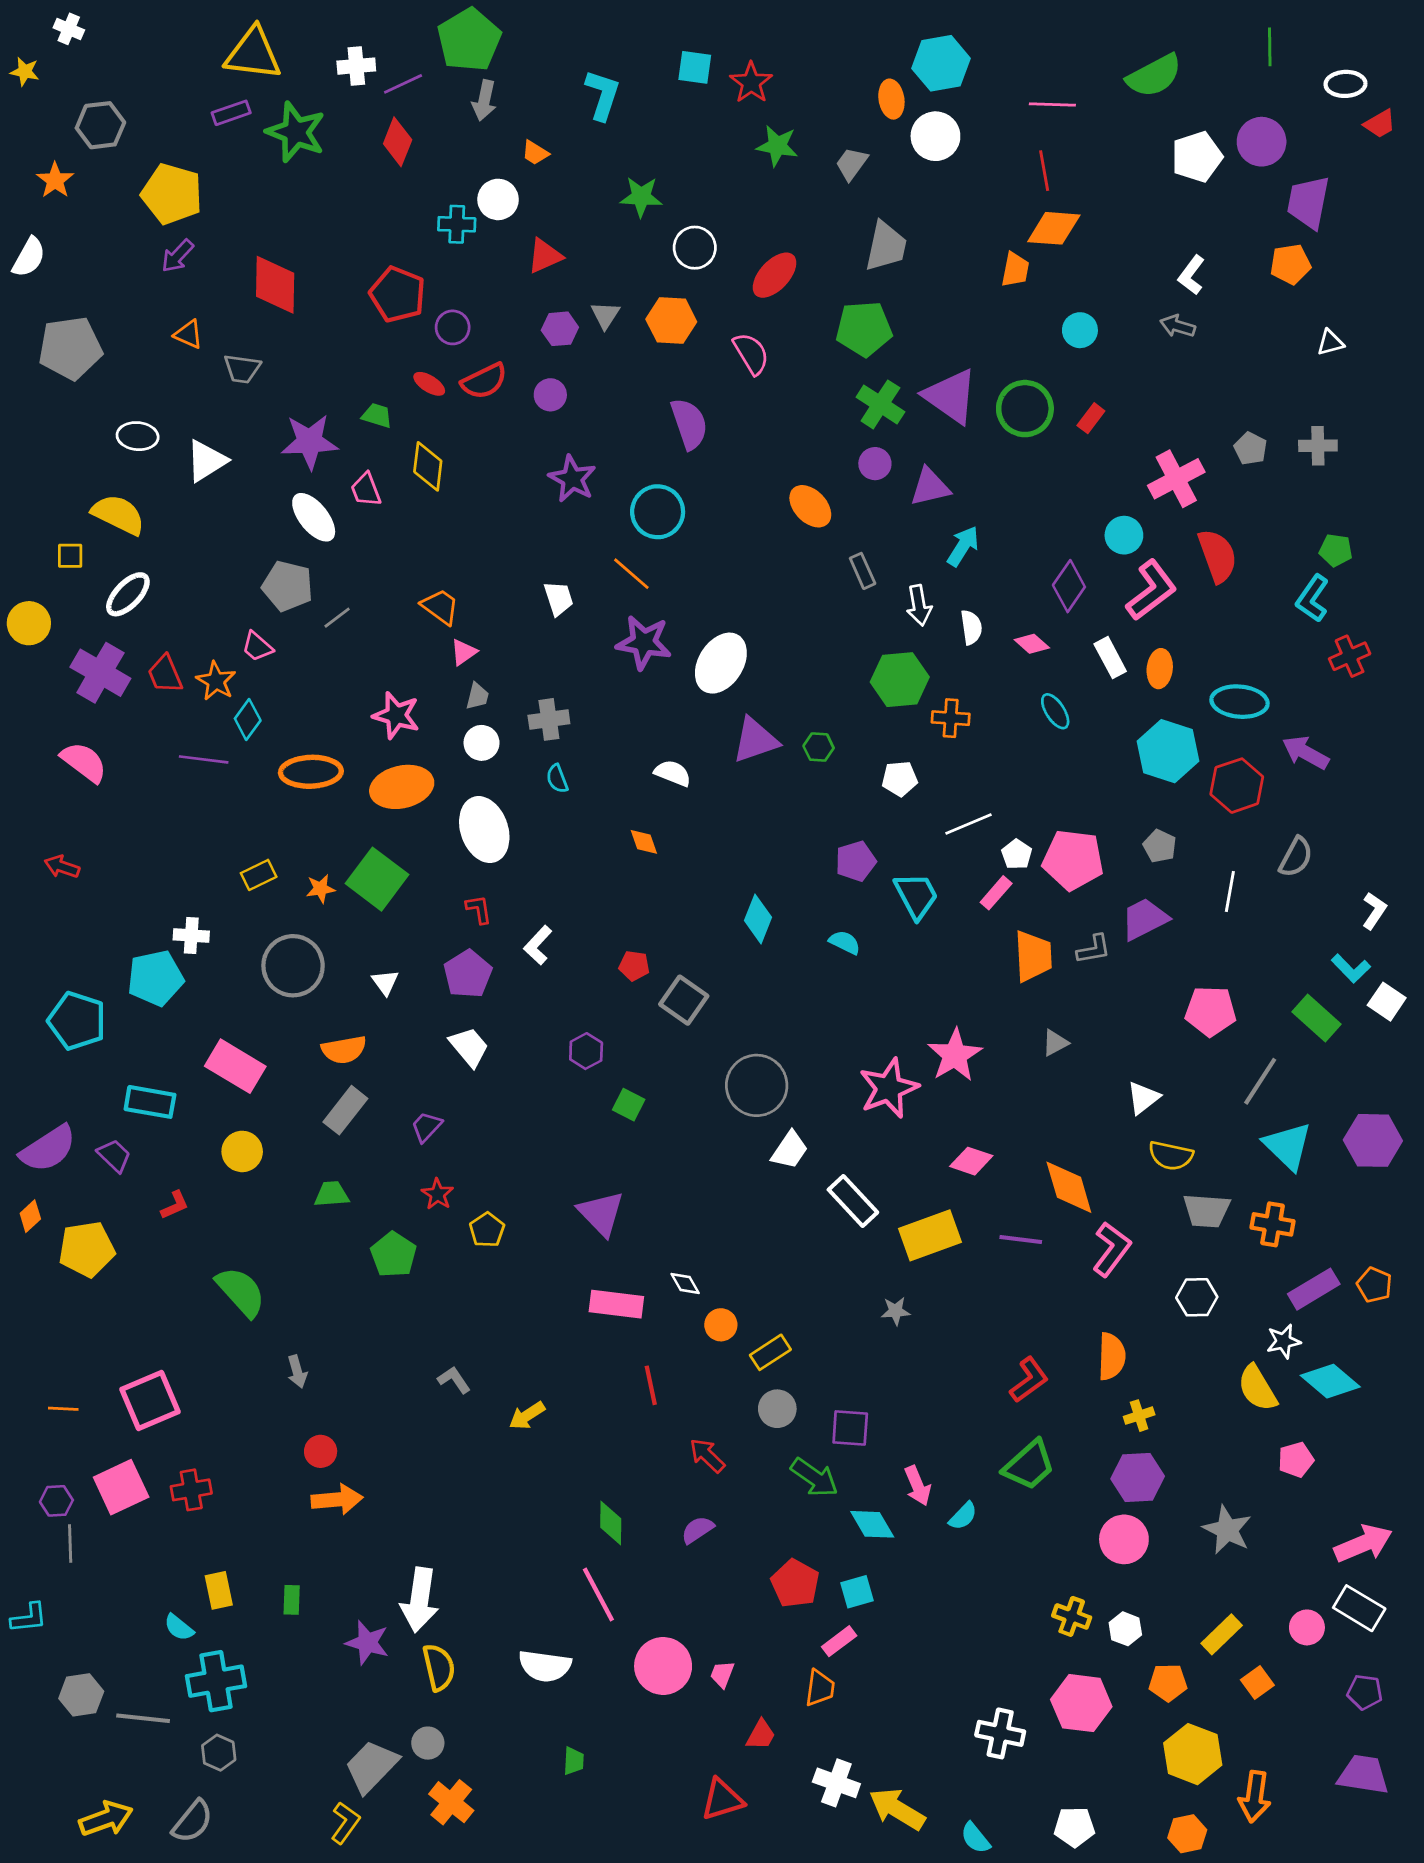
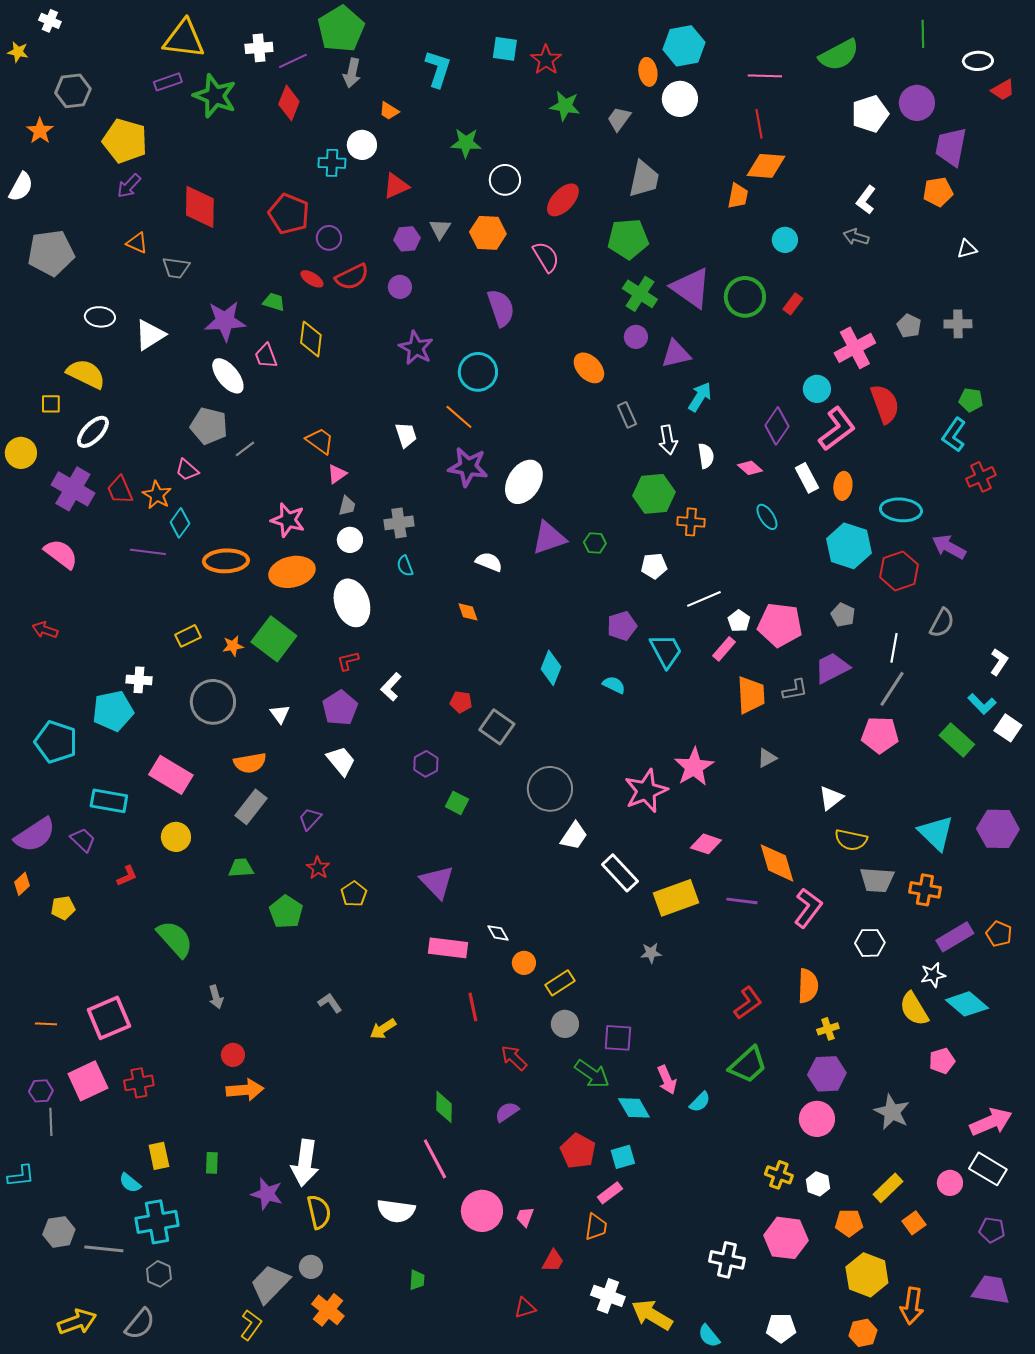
red L-shape: (479, 909) -> (348, 661), turned -95
gray line: (1260, 1081) -> (892, 689), moved
yellow pentagon: (87, 1249) -> (63, 908), size x0.6
red triangle: (722, 1799) -> (525, 1308), size x0.7

